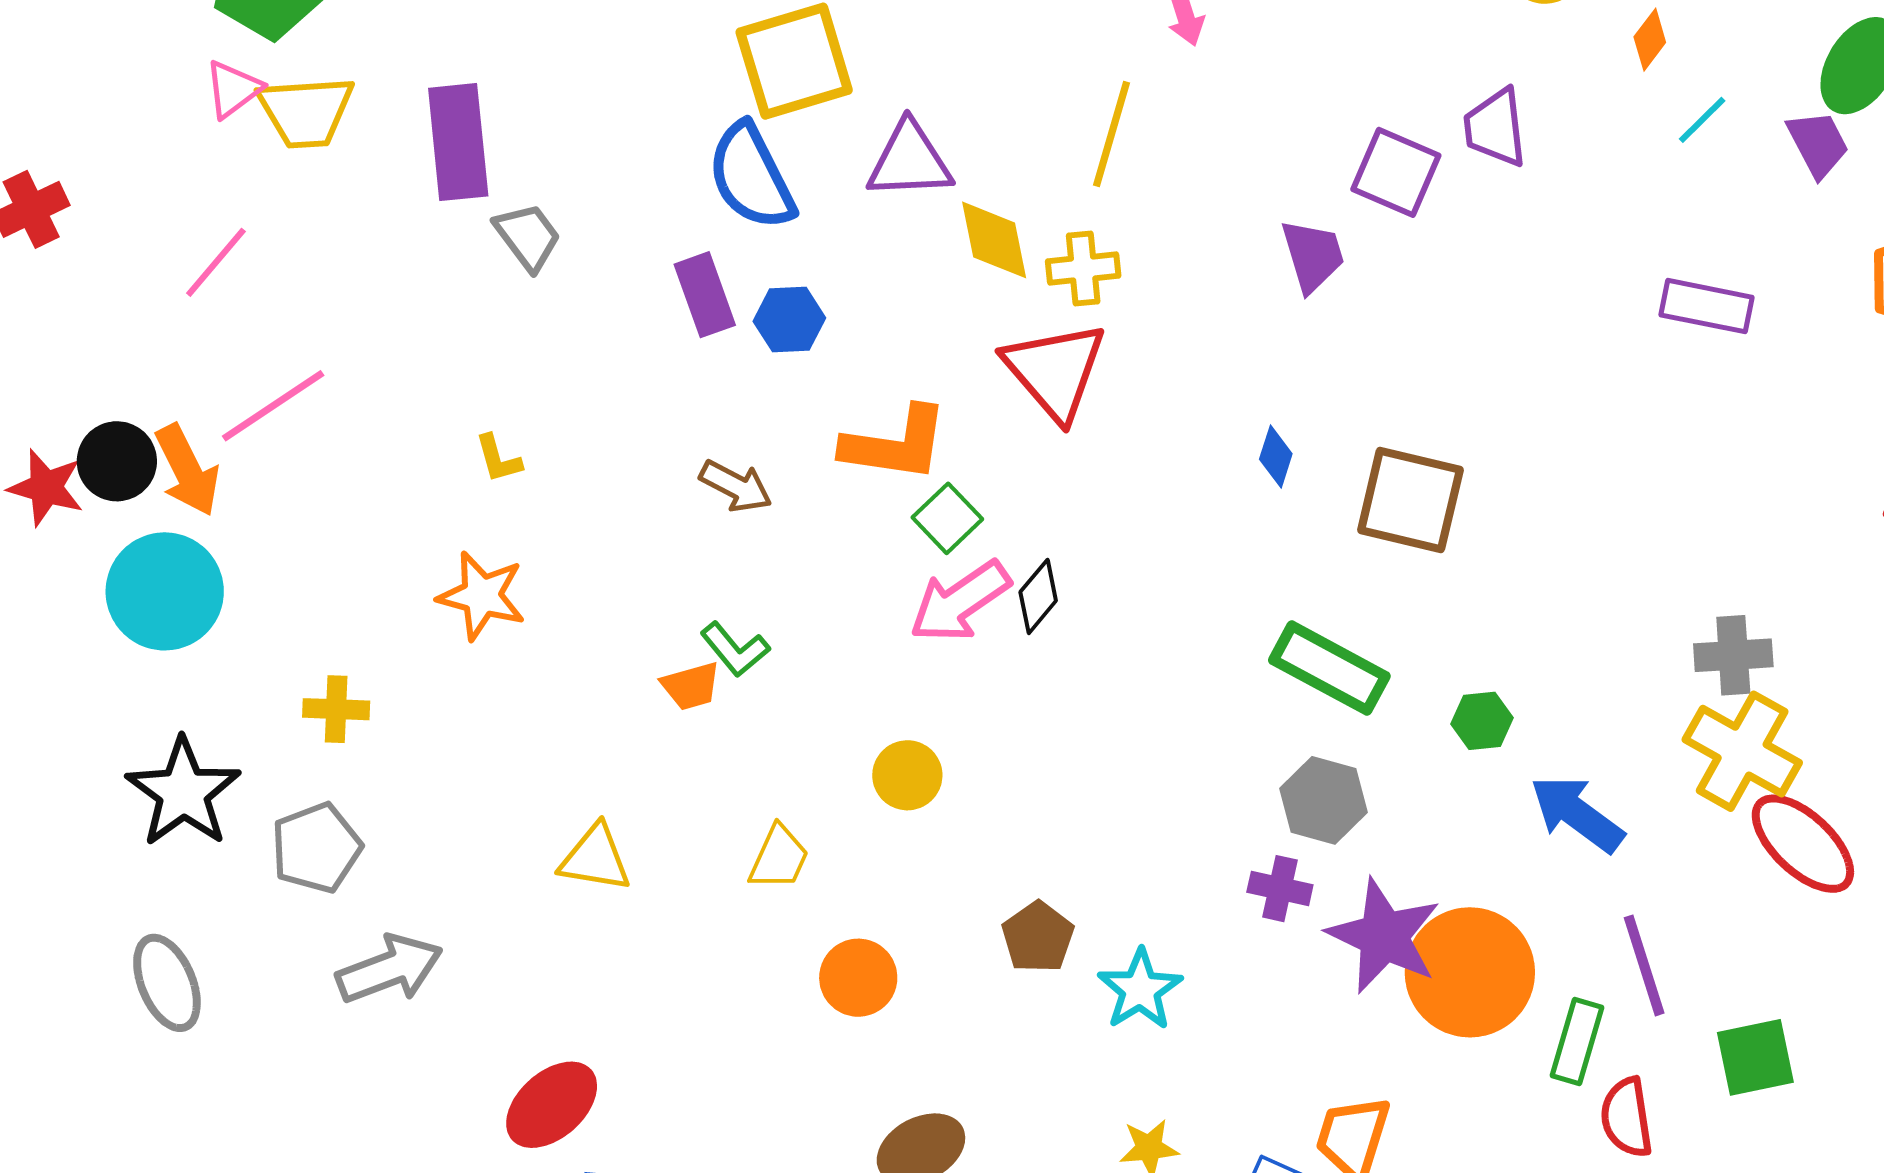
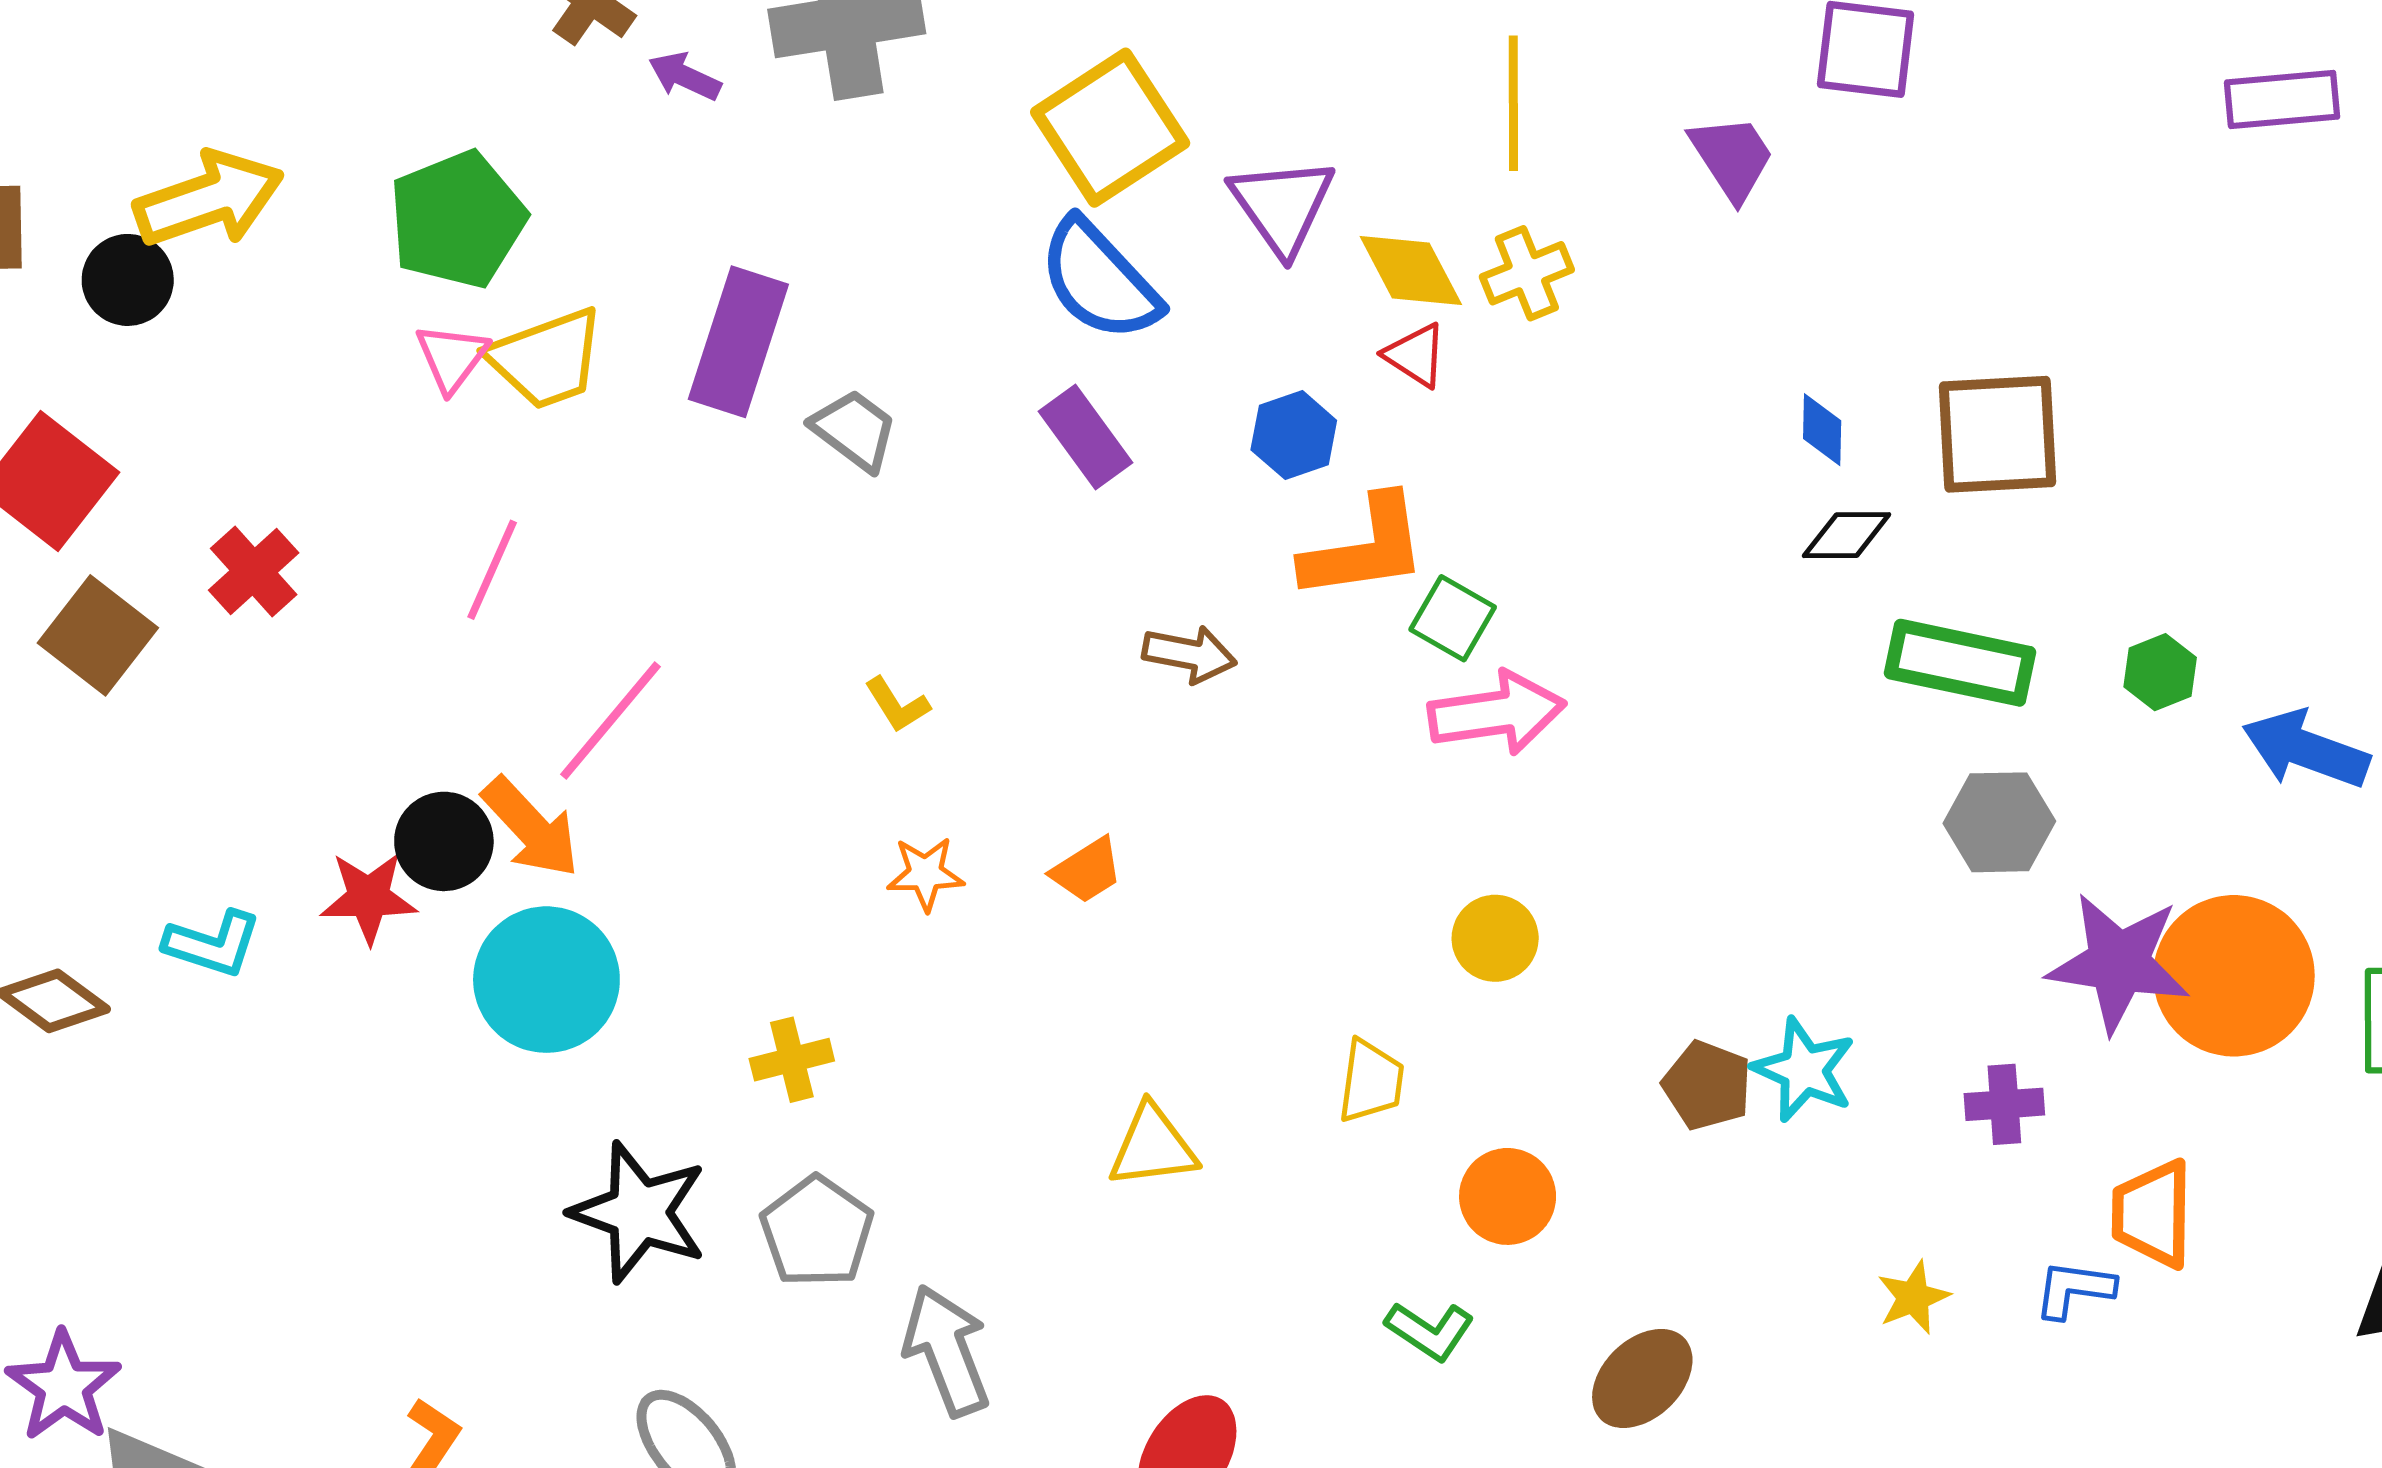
purple rectangle: (458, 142) -> (738, 342), turned 40
purple triangle: (909, 161) -> (1282, 206), turned -46
purple trapezoid: (1313, 256) -> (1732, 157), moved
blue hexagon: (789, 320) -> (1294, 435), moved
red triangle: (1055, 371) -> (1416, 355), moved, size x0.5
orange star: (482, 596) -> (925, 874), size x0.7
black diamond: (1038, 596) -> (1847, 535), moved, turned 66
pink arrow: (960, 602) -> (1497, 713), turned -137
green L-shape: (735, 649) -> (1430, 1331), moved
orange trapezoid: (691, 686) -> (1087, 870), moved
purple cross: (1280, 889) -> (2004, 1104), moved
gray arrow: (390, 969) -> (946, 1350), turned -74
cyan star: (1140, 990) -> (1804, 1070), moved

